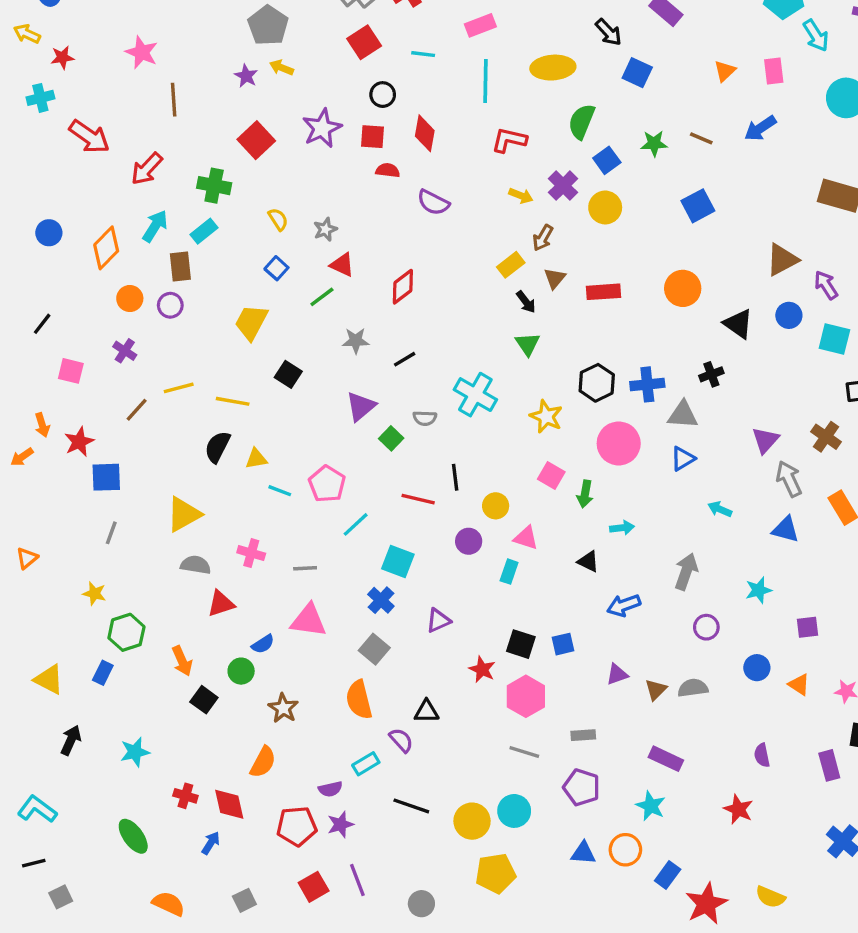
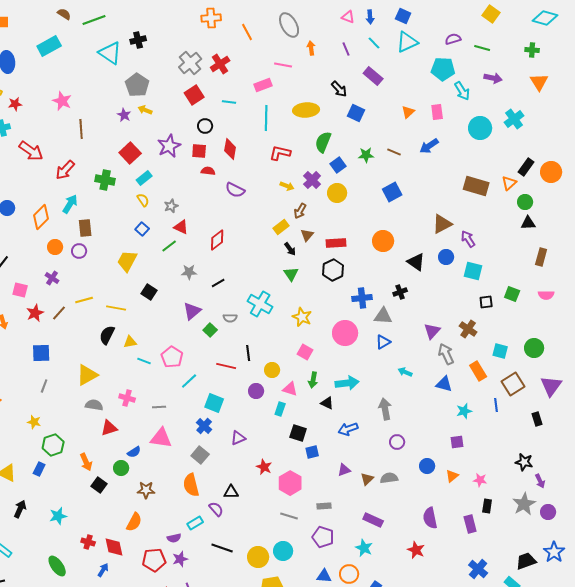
cyan rectangle: (204, 231) -> (144, 178), moved
black hexagon: (597, 383) -> (333, 270), moved
red star: (79, 442) -> (35, 313), moved
green arrow: (585, 494) -> (313, 380), moved
cyan arrow: (622, 528) -> (347, 383), size x1.6
gray arrow: (686, 572) -> (385, 409), turned -30
cyan star: (759, 590) -> (464, 411), moved
black square: (521, 644) -> (298, 433), moved
orange triangle: (799, 685) -> (452, 476), turned 48
brown star: (283, 708) -> (146, 490), turned -30
purple semicircle: (762, 755) -> (430, 518), size x1.5

